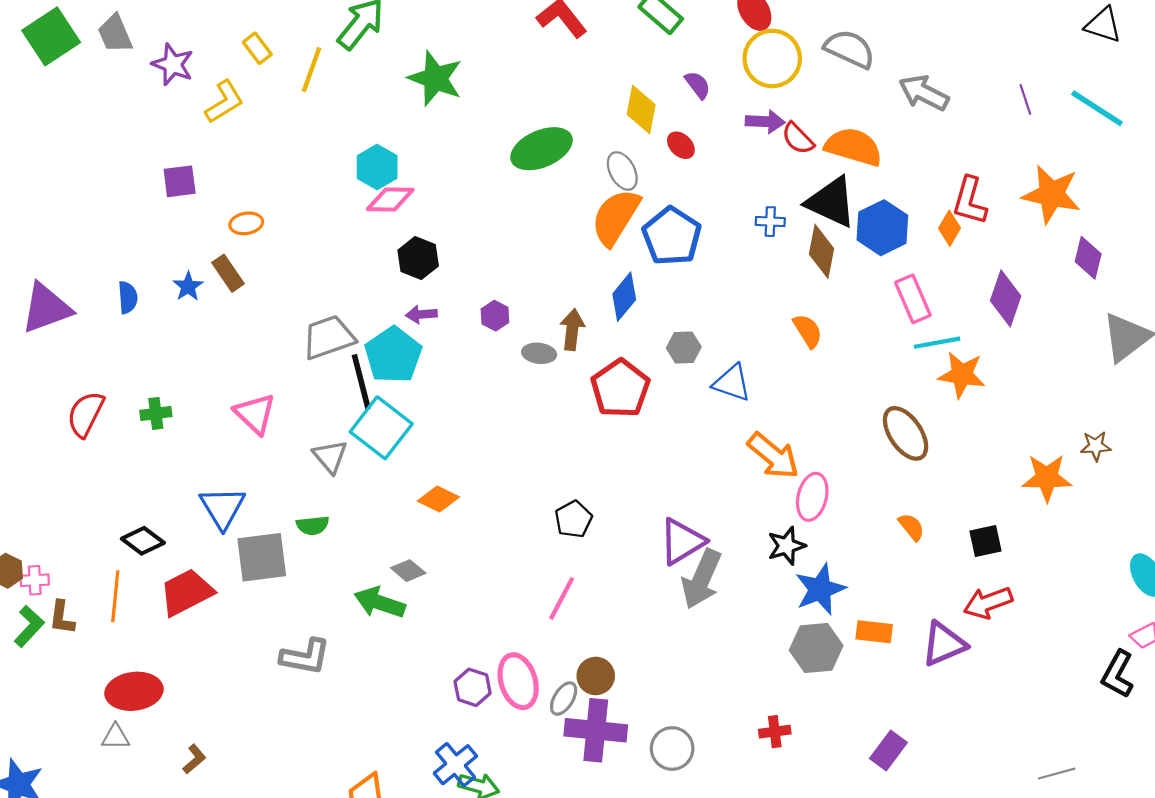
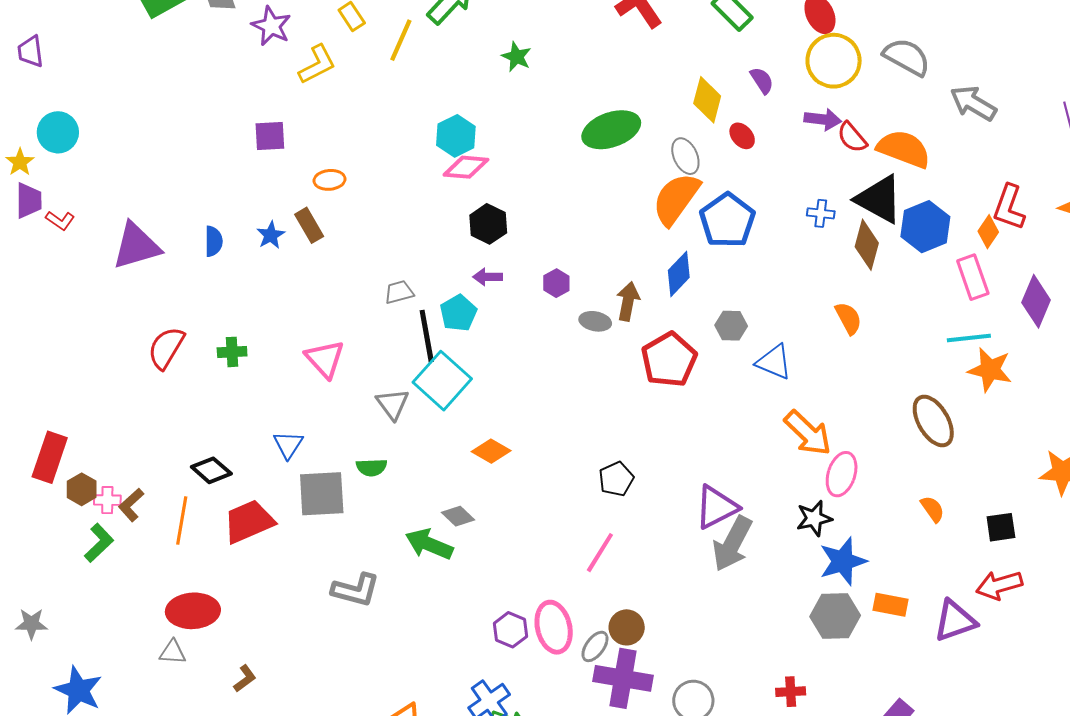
green star: (435, 78) -> (516, 57), size x0.6
pink rectangle: (913, 299) -> (973, 277), moved
gray trapezoid: (329, 337) -> (399, 292), size x0.6
cyan pentagon: (393, 355) -> (458, 313), size x0.7
blue triangle: (222, 508) -> (288, 445), size x0.7
brown L-shape: (62, 617) -> (131, 505), moved, turned 36

